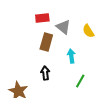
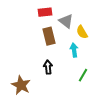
yellow semicircle: (88, 31) -> (82, 32), moved
brown rectangle: (46, 42) -> (49, 36), turned -30

